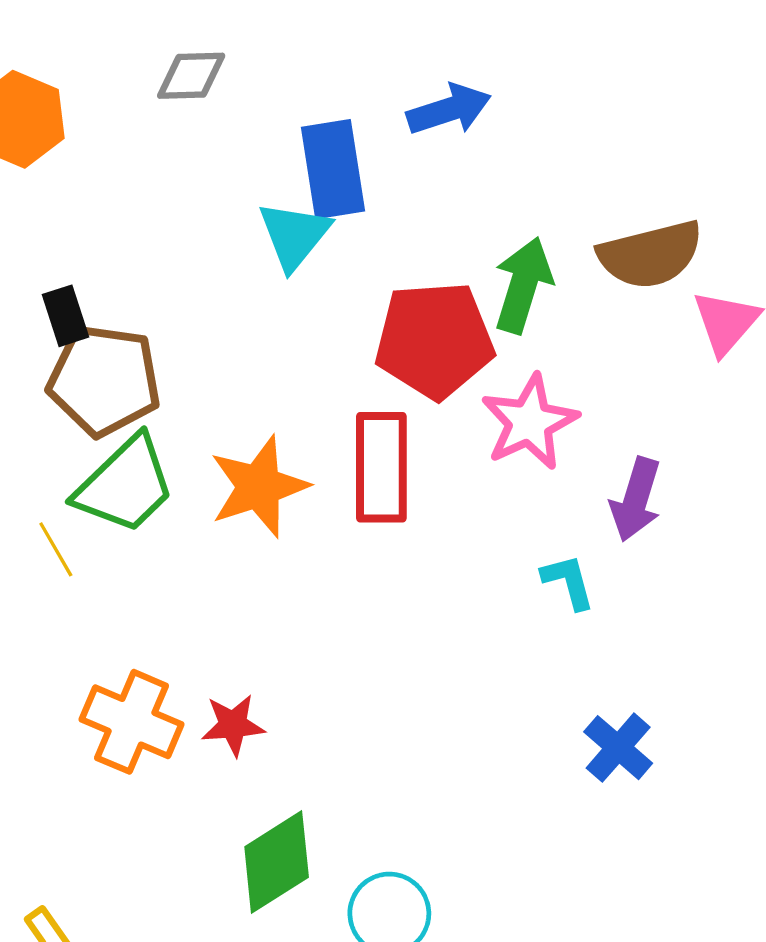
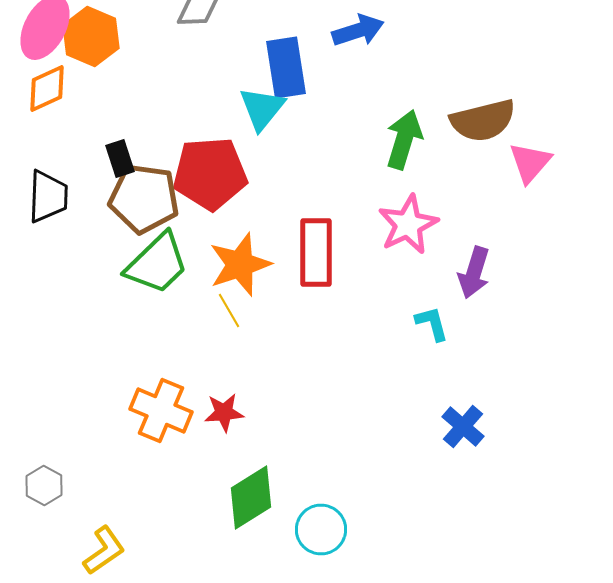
red pentagon: (434, 340) -> (210, 174), moved
yellow line: (56, 549) -> (229, 310), moved

